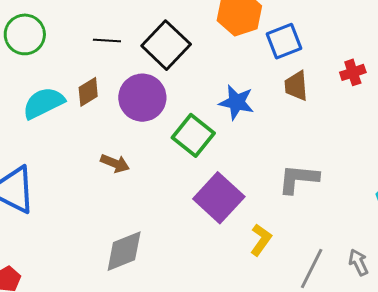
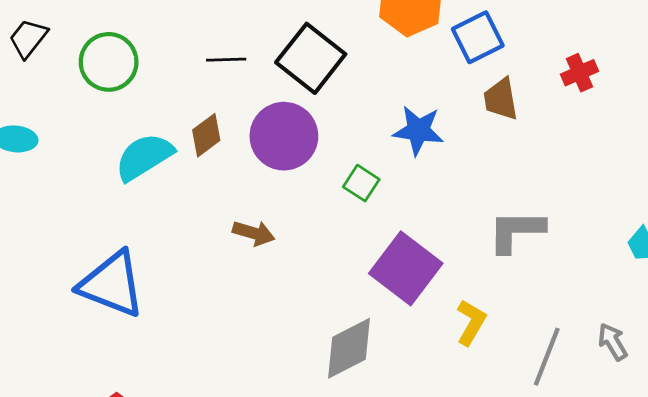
green square: (193, 135) -> (361, 183), size x0.6
gray diamond: (124, 251) -> (349, 348), moved

